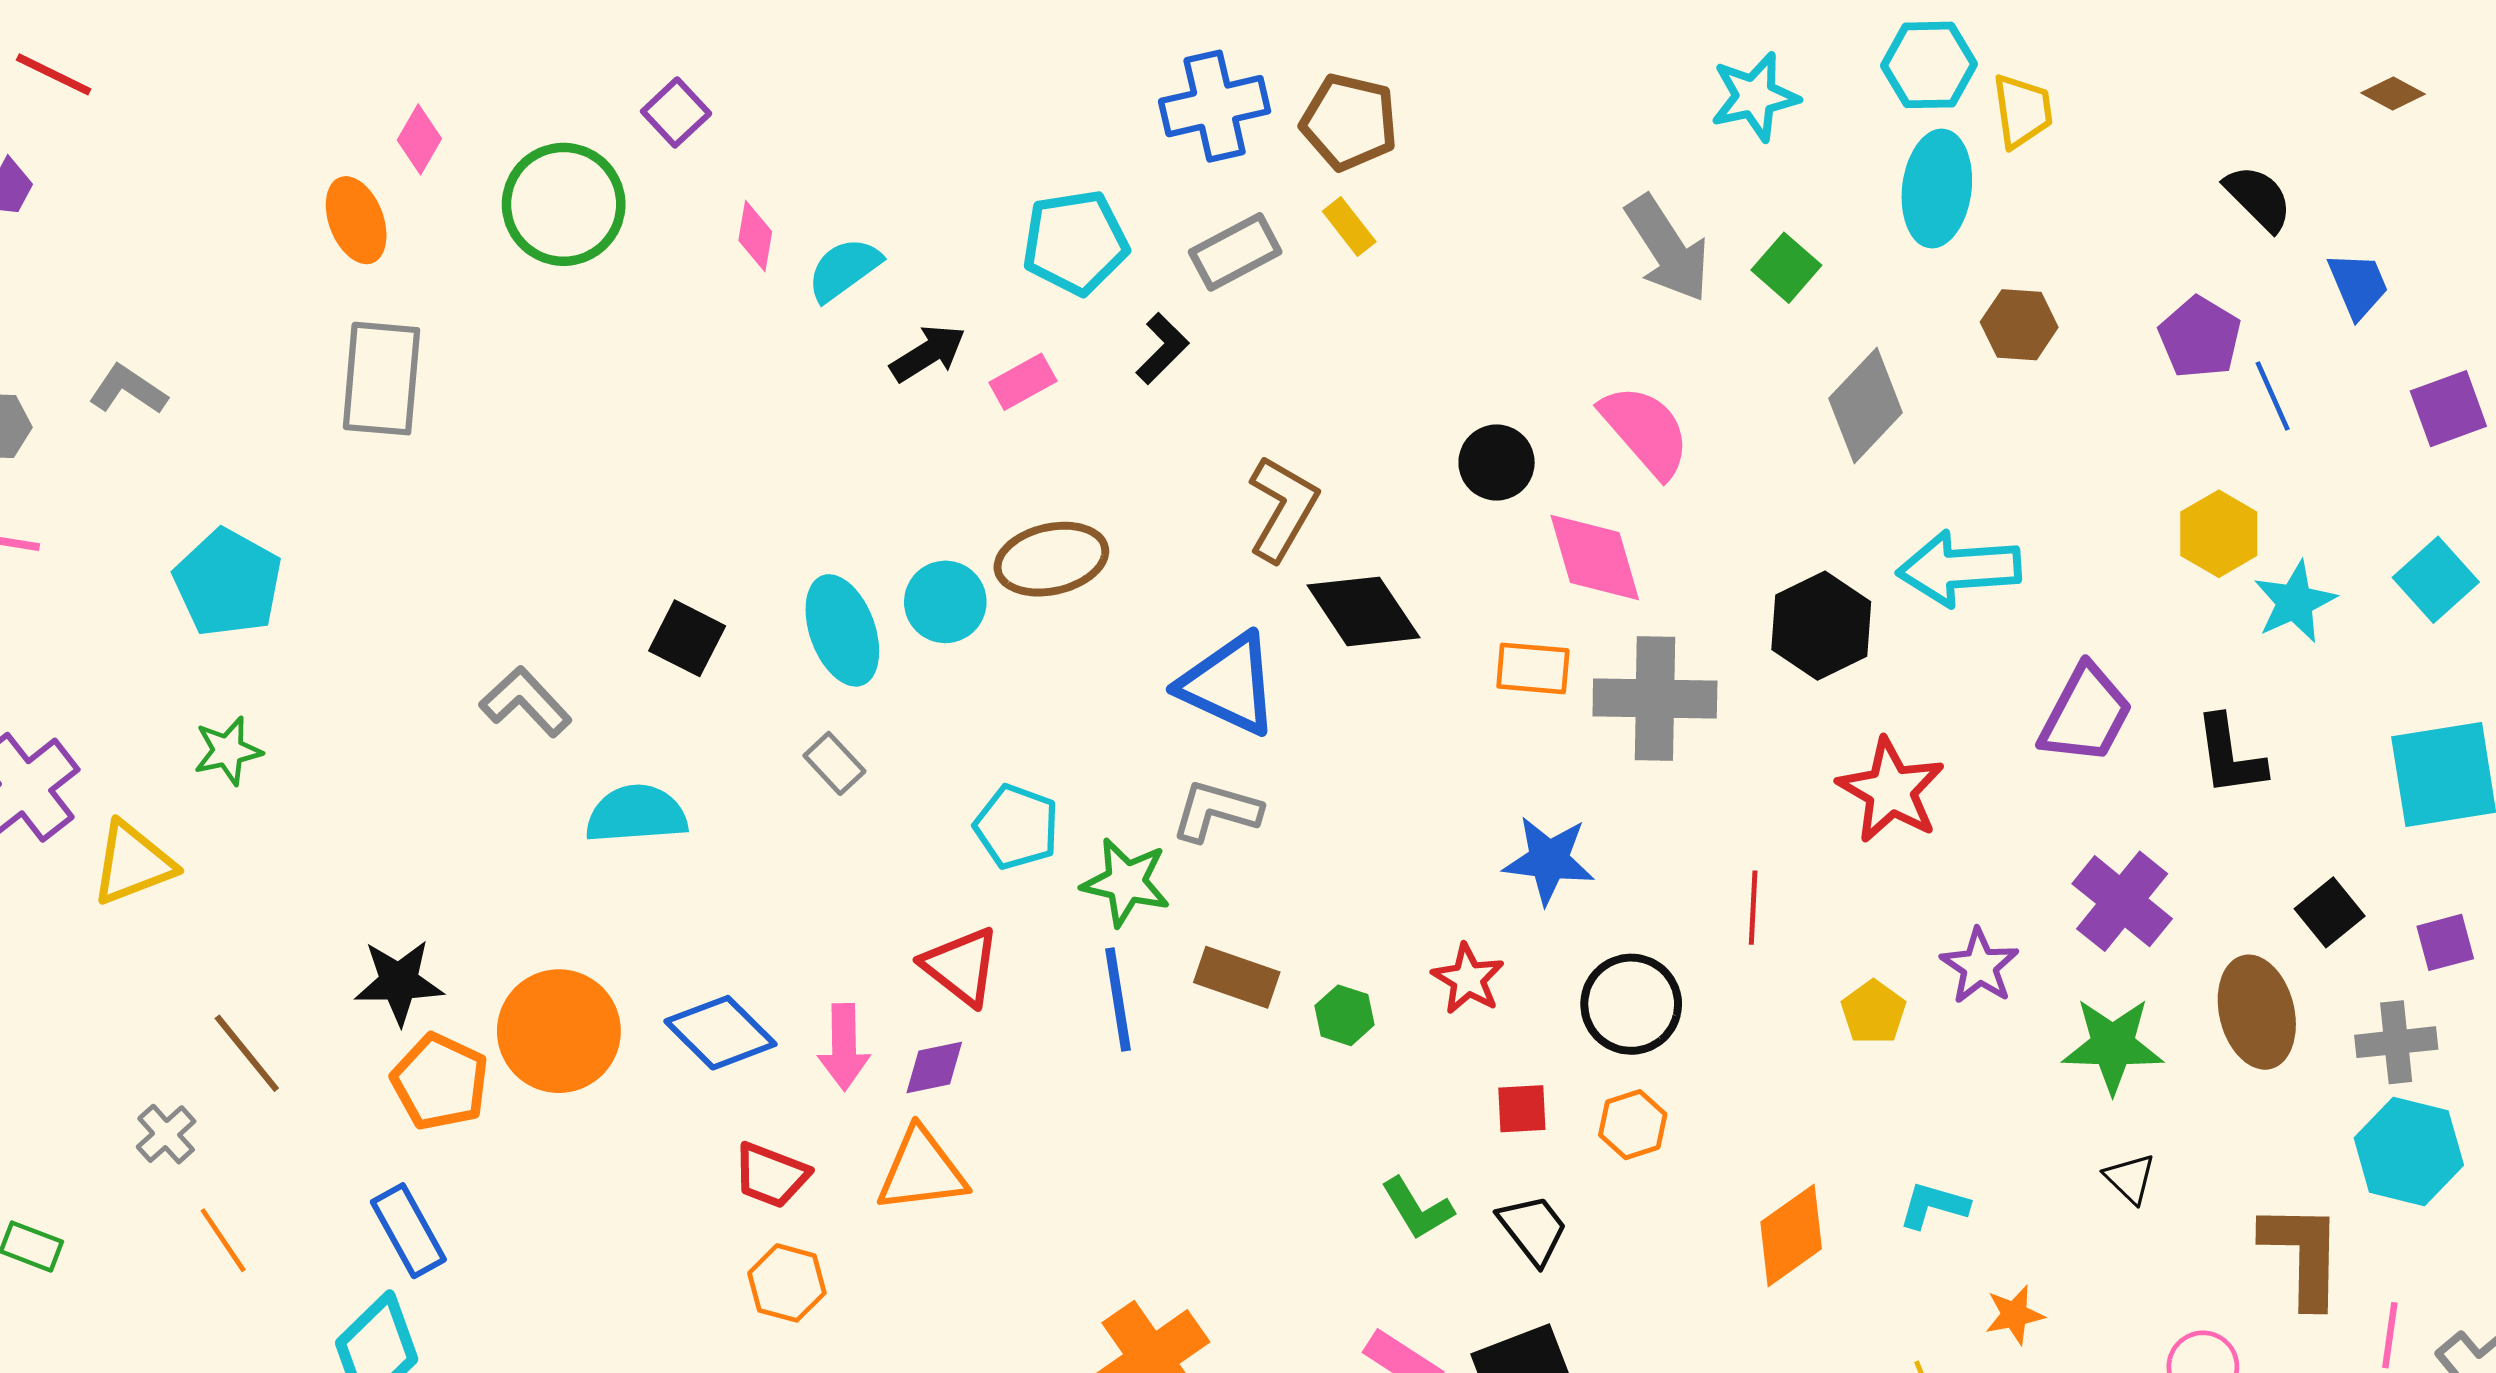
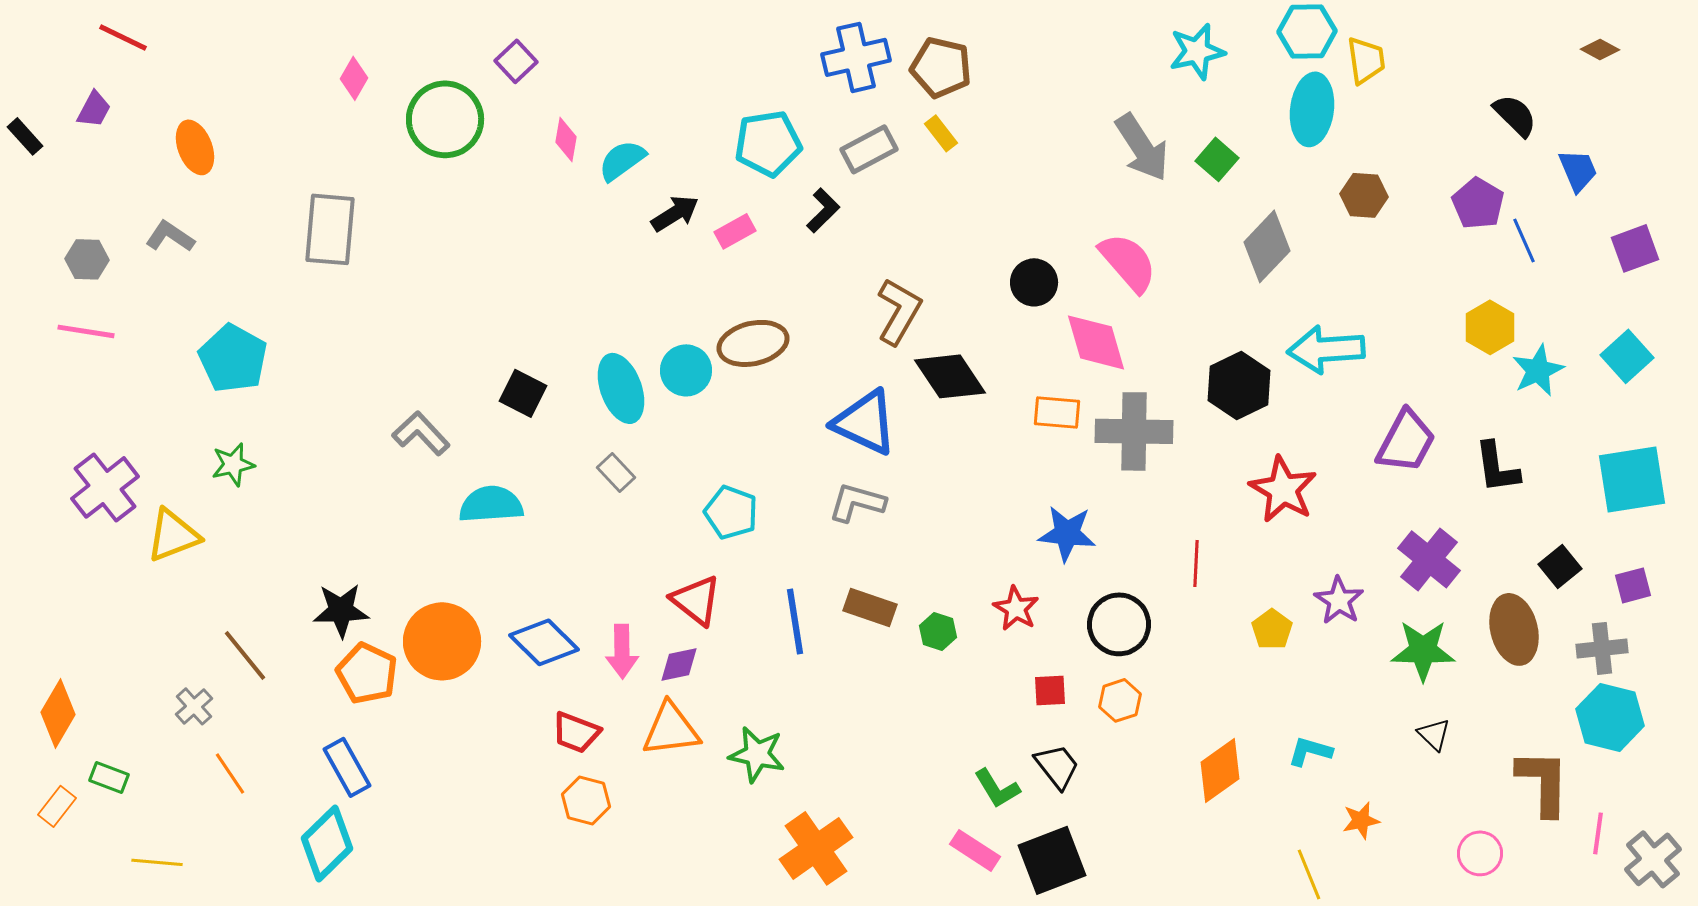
orange ellipse: (356, 220) -> (195, 147), moved
green star: (1126, 882) -> (757, 754), moved
green L-shape: (1417, 1209) -> (997, 788), moved

